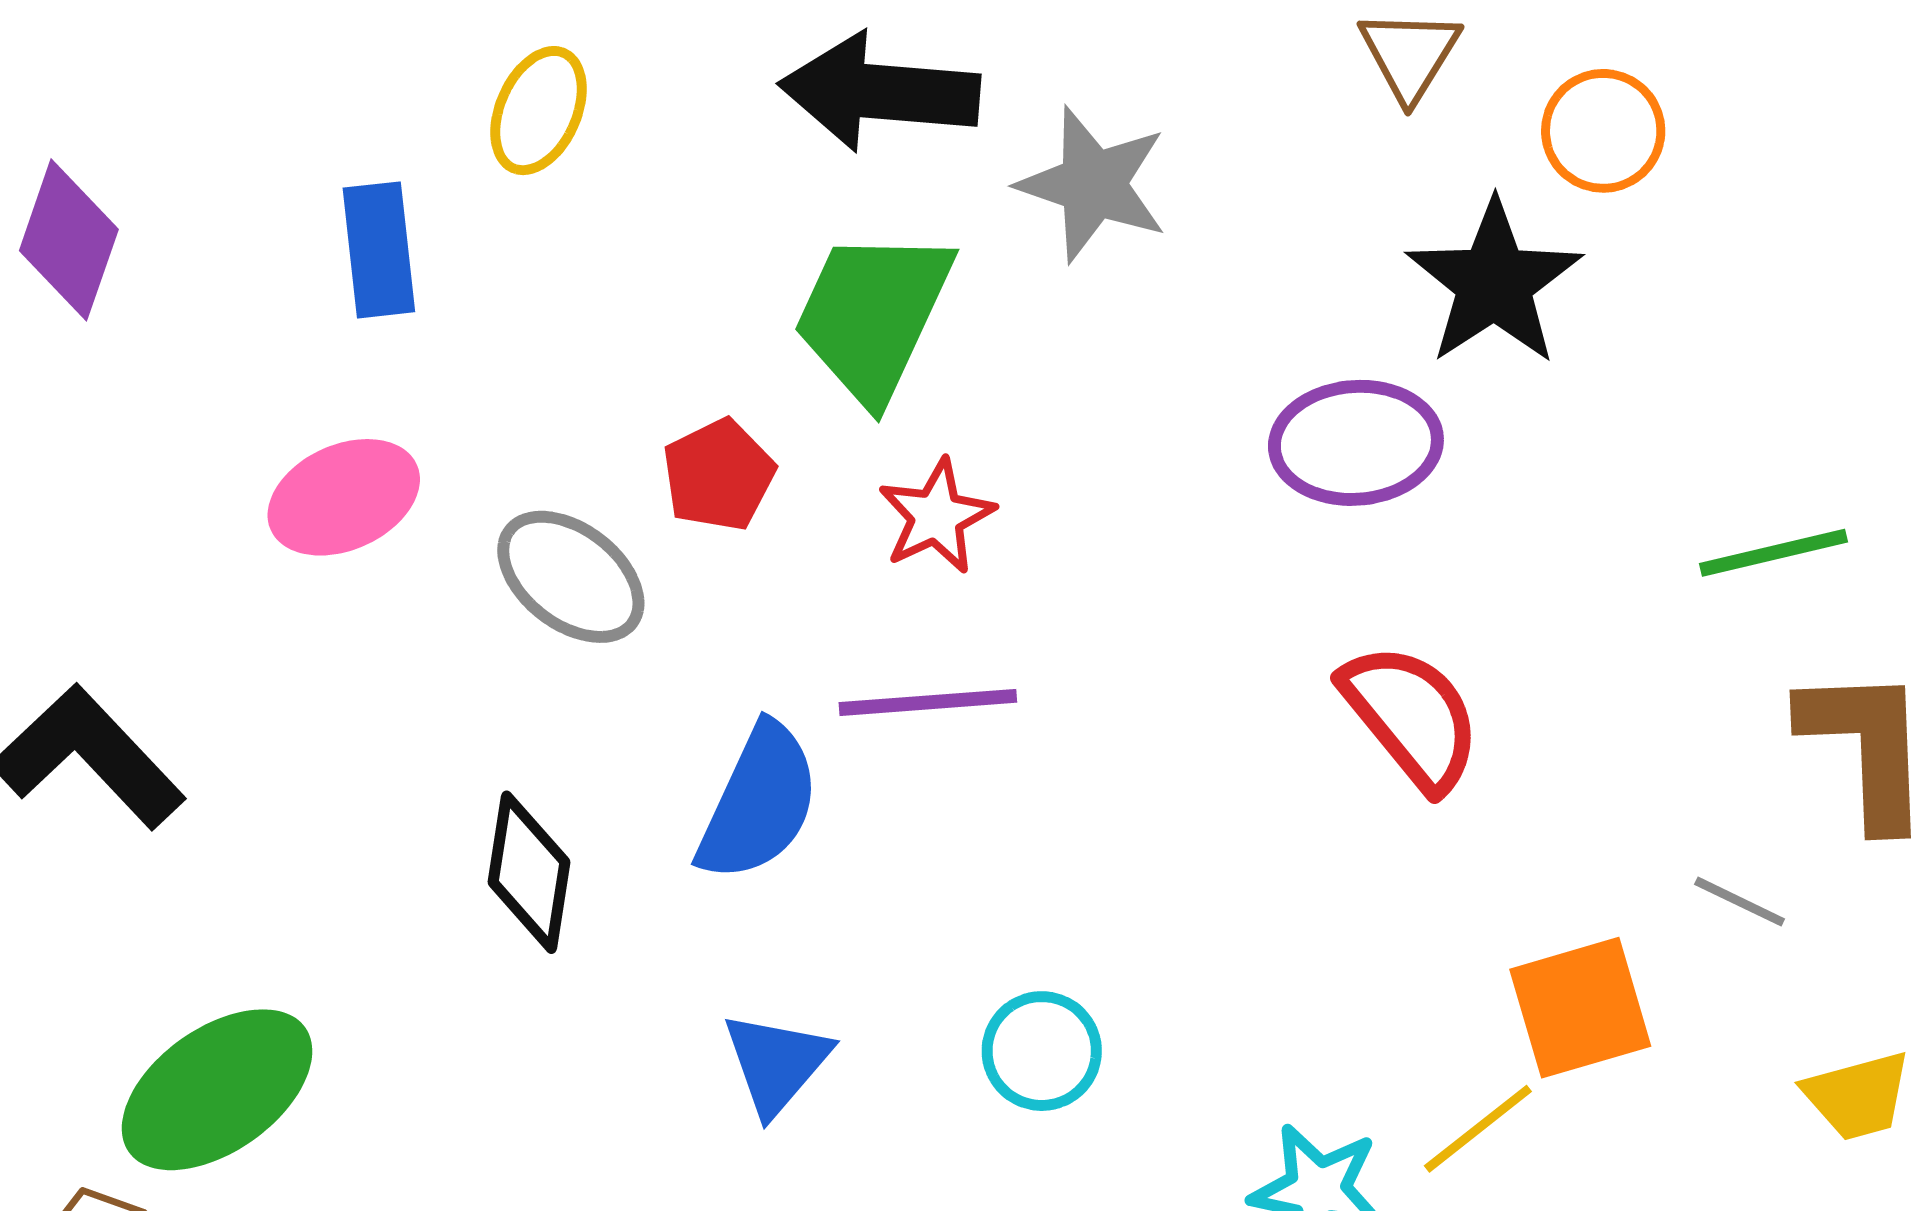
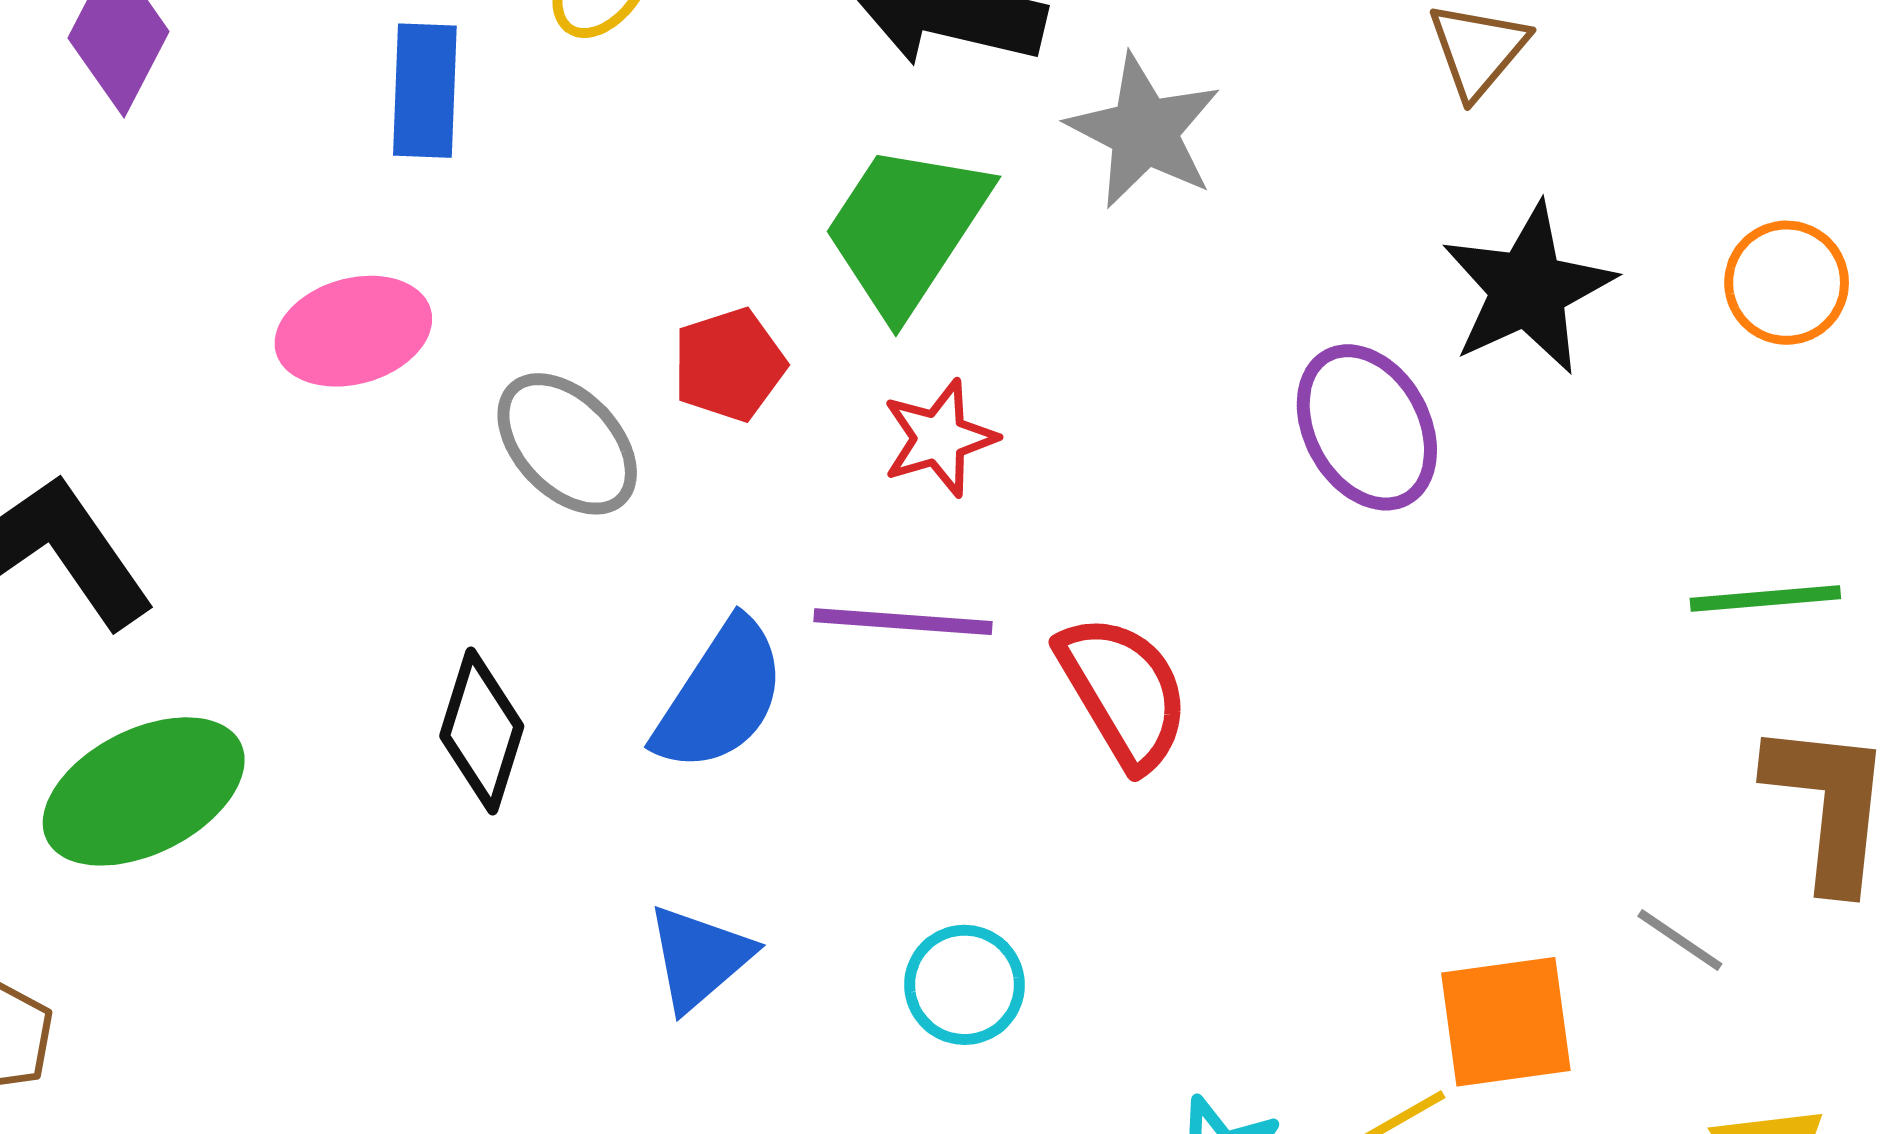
orange circle: (1603, 131) -> (1787, 283), moved
purple ellipse: (1356, 443) -> (1367, 427), turned 57
red semicircle: (1411, 716) -> (1124, 691), moved
green ellipse: (217, 1090) -> (144, 791), moved

